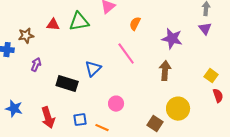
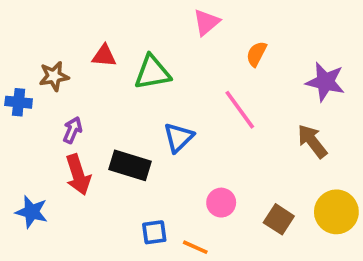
green triangle: (79, 22) -> (152, 72), moved
brown arrow: (165, 71) -> (312, 141), turned -42
red arrow: (48, 118) -> (78, 175), moved
brown square: (155, 124) -> (279, 219), moved

